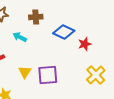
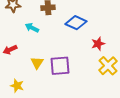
red star: (85, 44) -> (98, 44), moved

